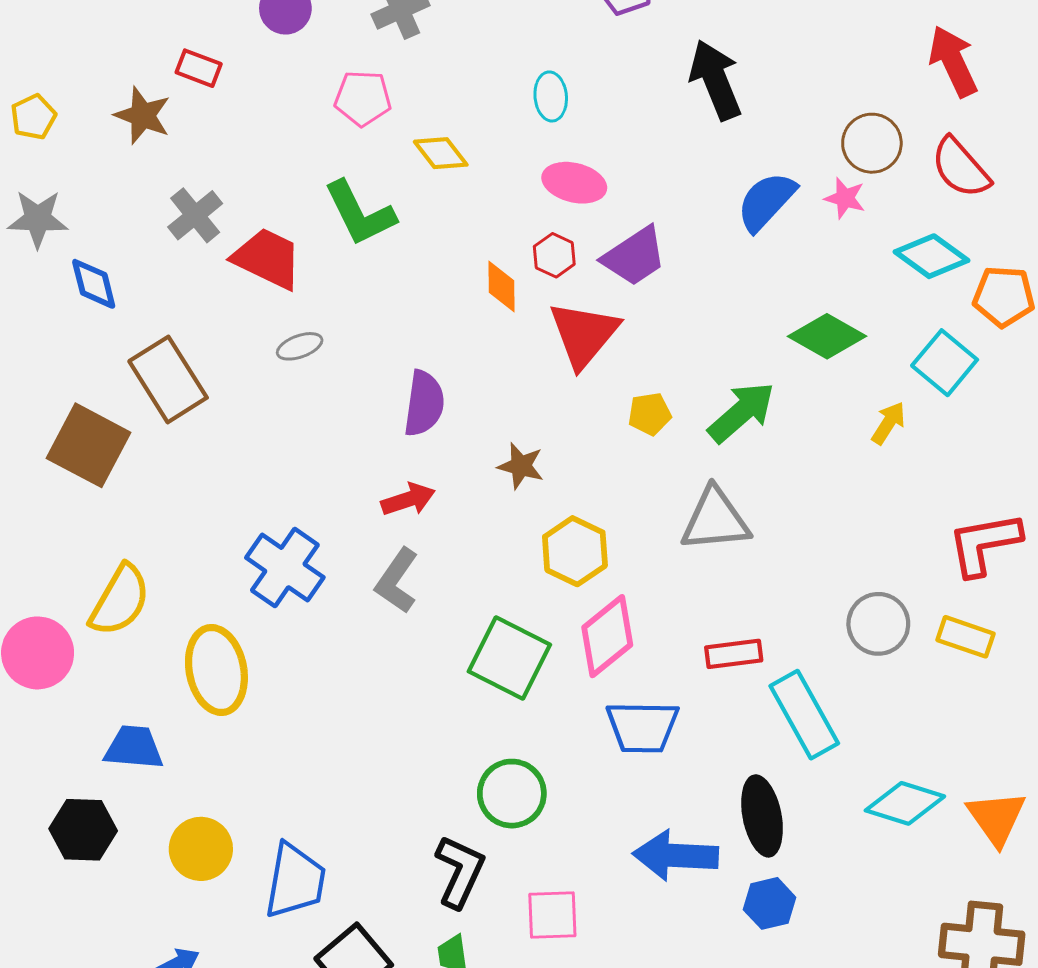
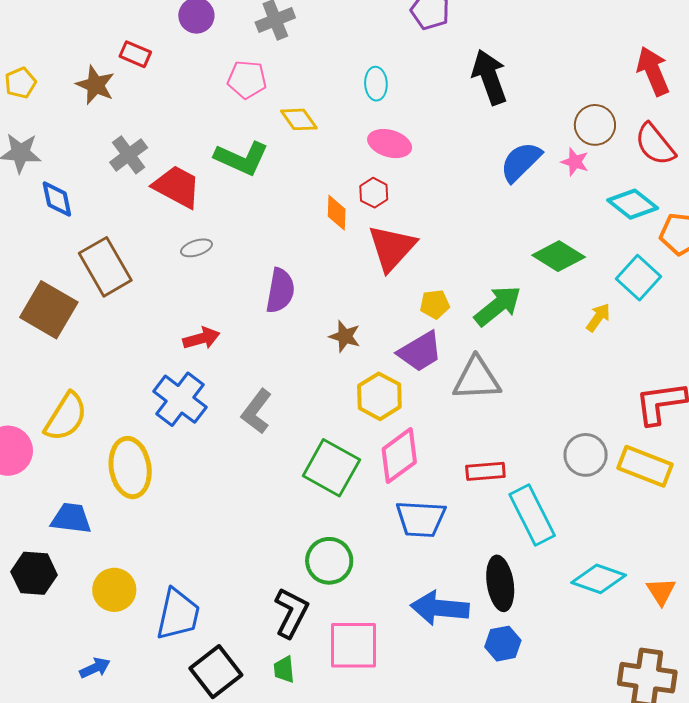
green L-shape: (360, 213) -> (242, 158), turned -42
purple trapezoid: (634, 256) -> (420, 352), moved
red arrow: (408, 499) -> (201, 338), moved
yellow rectangle: (966, 637) -> (645, 466), size x1.4
orange triangle: (996, 818) -> (661, 591), size x0.7
pink square: (552, 915) -> (354, 645), size x1.4

